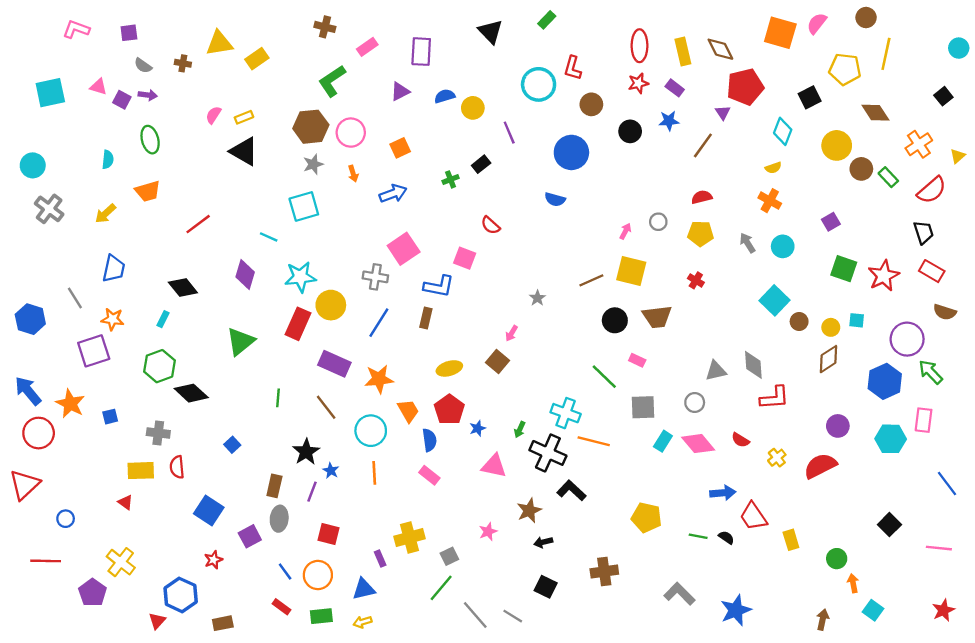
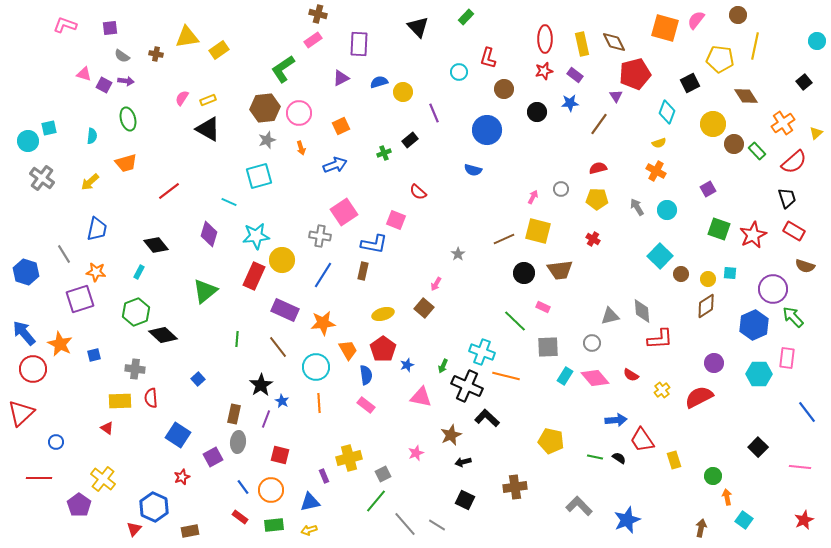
brown cross: (325, 27) -> (318, 14), moved
cyan circle: (539, 84) -> (459, 72), size x0.6
cyan square: (50, 93) -> (49, 128), moved, size x0.6

